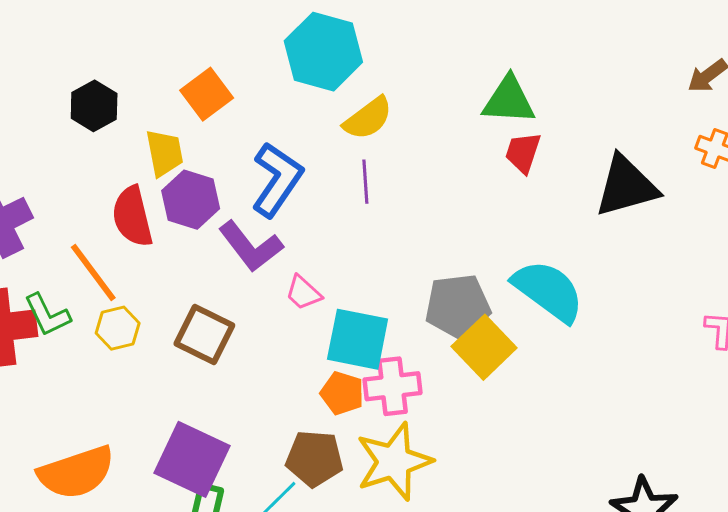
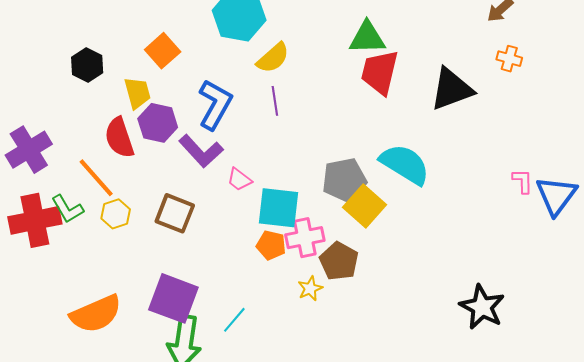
red trapezoid: (523, 153) -> (380, 72), size x1.6
brown pentagon: (314, 458) -> (339, 261), moved, turned 30
yellow star: (394, 462) -> (310, 288), size x0.5

